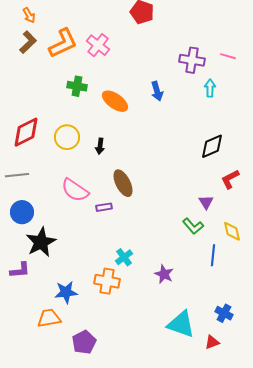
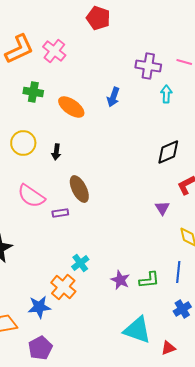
blue arrow: (157, 91) -> (113, 97), turned 36
green L-shape: (193, 226) -> (149, 280), moved, turned -55
blue line: (213, 255) -> (178, 272), moved
orange cross: (107, 281) -> (63, 287), turned 30
blue star: (66, 292) -> (39, 307), moved
blue cross: (224, 313) -> (182, 309), moved, turned 30

